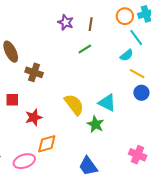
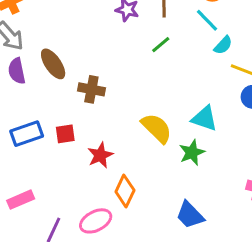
cyan line: (136, 38) -> (207, 20), moved
green star: (95, 124) -> (192, 152), turned 30
orange diamond: (47, 144) -> (125, 191), turned -40

